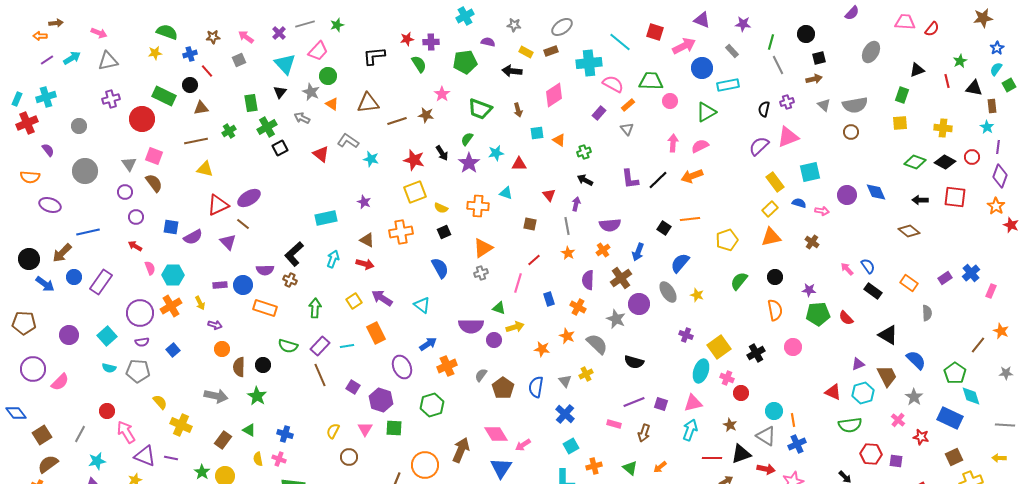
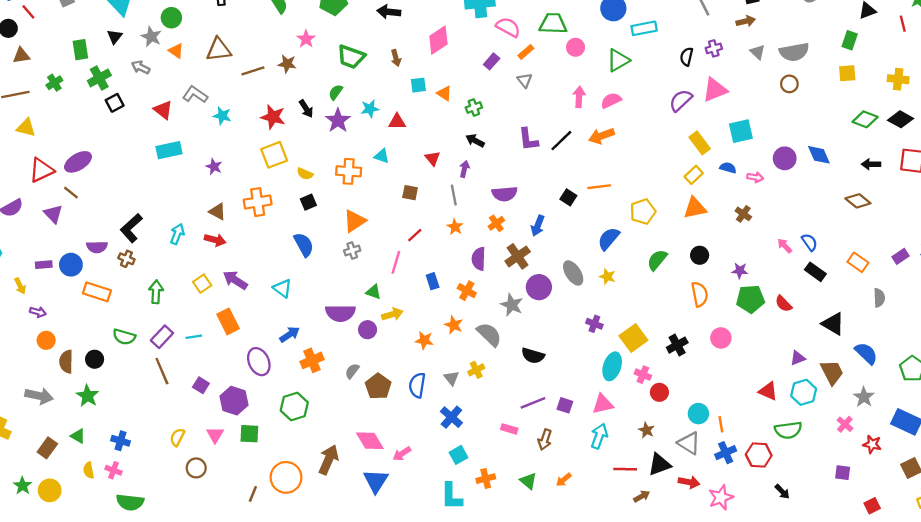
cyan rectangle: (326, 218) -> (169, 150), moved
blue semicircle: (680, 263) -> (609, 239), moved
red hexagon: (871, 454) -> (759, 455), moved

